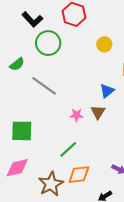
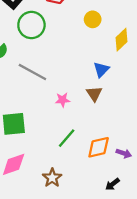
pink star: (77, 115) -> (63, 100), moved
orange diamond: (79, 175) -> (99, 147), moved
brown star: (51, 184) -> (52, 178), size x0.7

